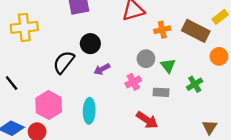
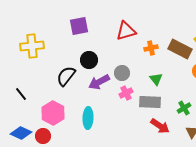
gray circle: (146, 59) -> (122, 73), moved
purple arrow: (102, 69) -> (99, 82), size x1.5
green cross: (195, 84) -> (184, 108), moved
gray rectangle: (161, 92) -> (150, 102), size x1.5
red arrow: (147, 120) -> (160, 126), moved

